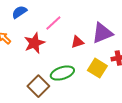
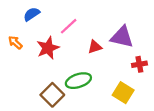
purple triangle: (102, 33) -> (122, 37), turned 35
yellow square: (97, 68) -> (123, 93), moved

